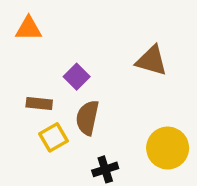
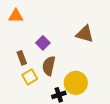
brown rectangle: (39, 103) -> (22, 58), turned 64
yellow circle: (168, 148) -> (76, 83), moved

